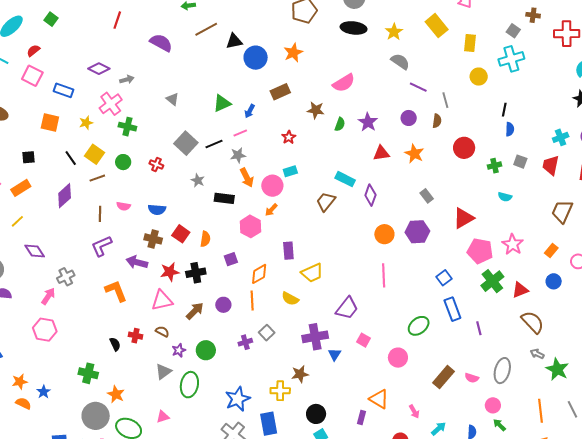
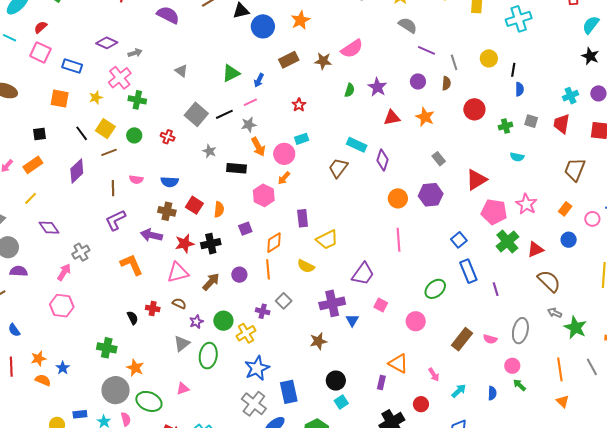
yellow circle: (479, 77) -> (489, 58), moved
brown star: (316, 110) -> (323, 61), moved
purple cross: (245, 342) -> (263, 311), turned 32
yellow cross: (280, 391) -> (246, 333), moved, turned -30

